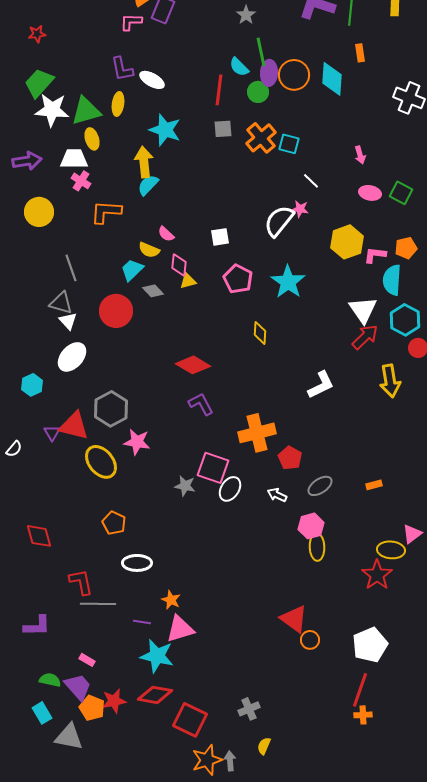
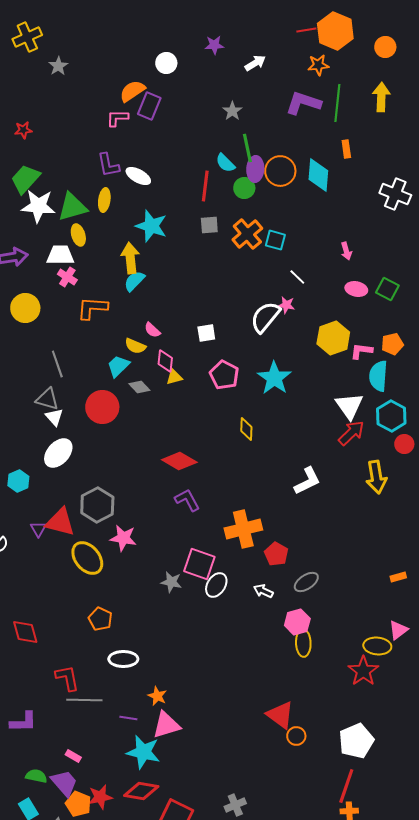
orange rectangle: (374, 485) -> (398, 577), moved

